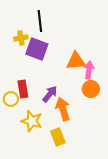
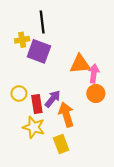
red rectangle: (23, 89) -> (37, 104), moved
yellow circle: (11, 99) -> (19, 94), moved

